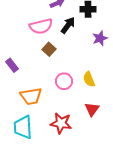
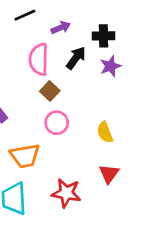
pink semicircle: (41, 26) -> (39, 59), turned 105
purple star: (100, 38) -> (110, 66), moved
pink circle: (64, 81) -> (57, 123), moved

